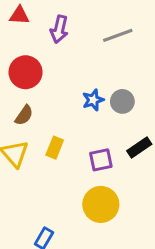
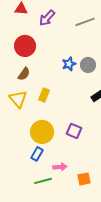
purple arrow: (59, 29) -> (47, 18), turned 30
purple square: (101, 160) -> (74, 131), moved, turned 35
yellow circle: (101, 204) -> (42, 132), moved

